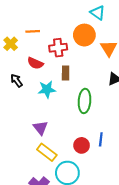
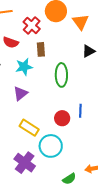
red cross: (58, 48) -> (32, 25), turned -36
purple triangle: (40, 128) -> (21, 94), moved, turned 35

